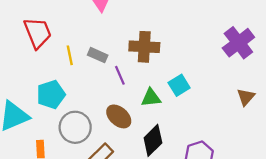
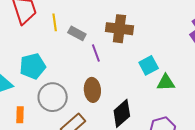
yellow line: (70, 55) -> (55, 22), moved
green triangle: (151, 98) -> (166, 83), moved
brown ellipse: (119, 116) -> (92, 90), turned 40

